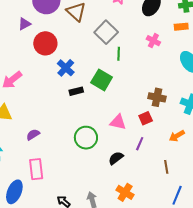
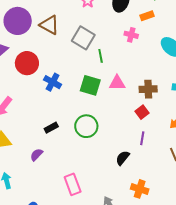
orange rectangle: (181, 27) -> (147, 16), moved
black rectangle: (76, 91) -> (51, 128), moved
pink triangle: (118, 122) -> (117, 83), moved
green circle: (86, 138) -> (86, 126), moved
pink rectangle: (36, 169) -> (73, 184), moved

